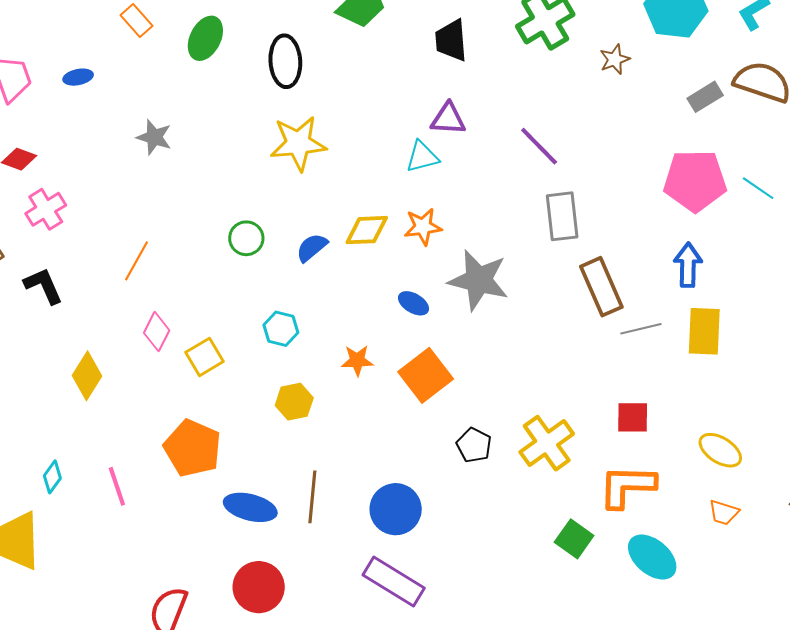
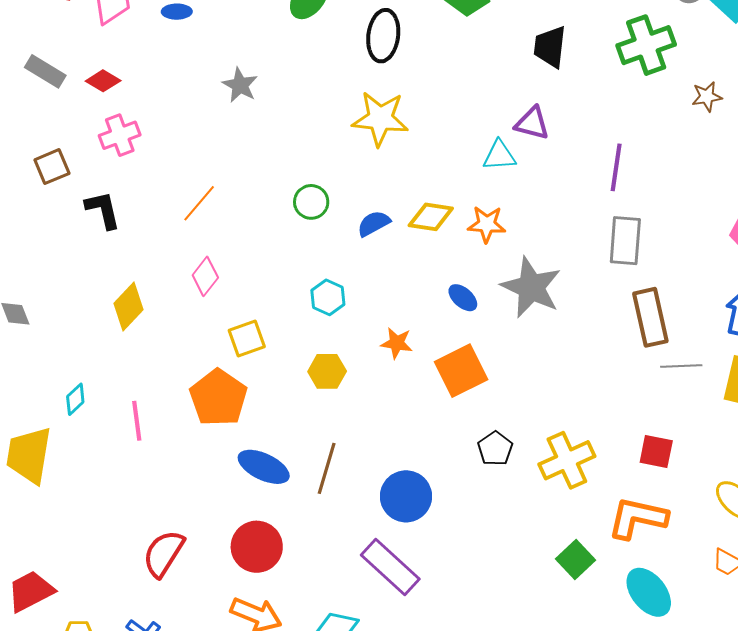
purple line: (539, 146) -> (616, 167), turned 42
yellow square: (205, 357) -> (247, 338), moved

